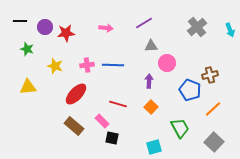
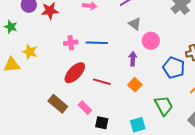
gray triangle: (151, 46) -> (135, 24), turned 40
yellow star: (55, 66) -> (30, 52), moved
red ellipse: (76, 94) -> (75, 73), moved
pink rectangle: (102, 121) -> (85, 108), moved
black square: (112, 138) -> (102, 123), moved

